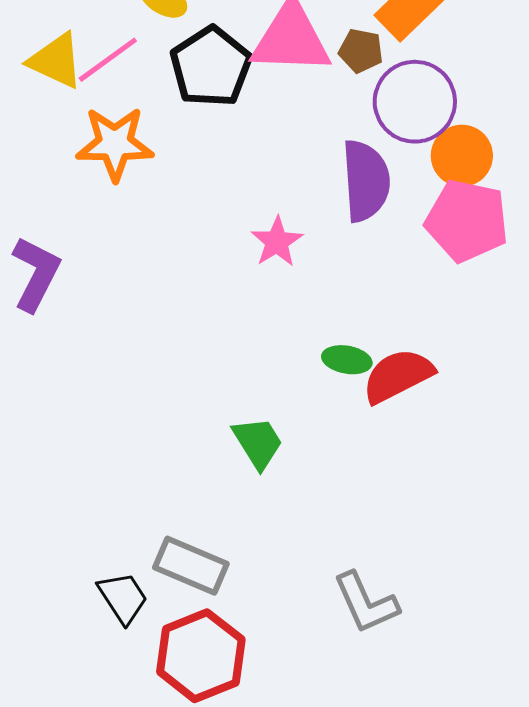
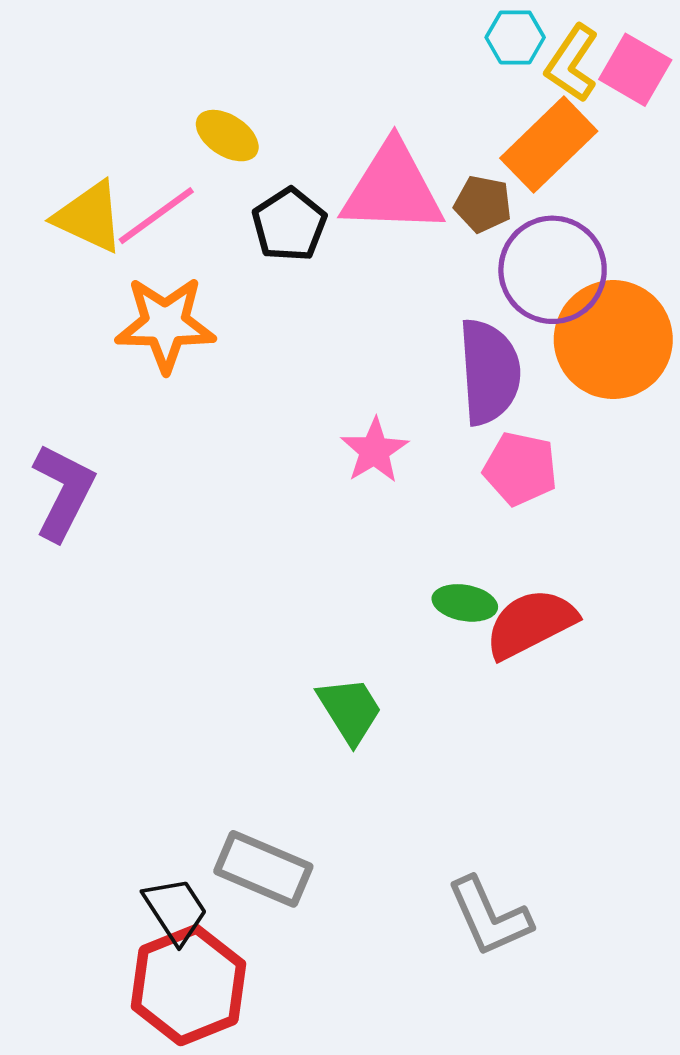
black pentagon: (211, 67) -> (289, 225), size x0.7
orange circle: (462, 156) -> (613, 340), size x1.5
pink pentagon: (467, 221) -> (520, 469), moved, size x0.7
red hexagon: (201, 656) -> (189, 985), moved

